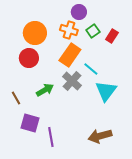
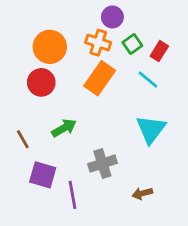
cyan line: (91, 69) -> (148, 80), moved
gray cross: (72, 81) -> (102, 164), moved, turned 30
brown arrow: (100, 136) -> (142, 193), size x0.6

